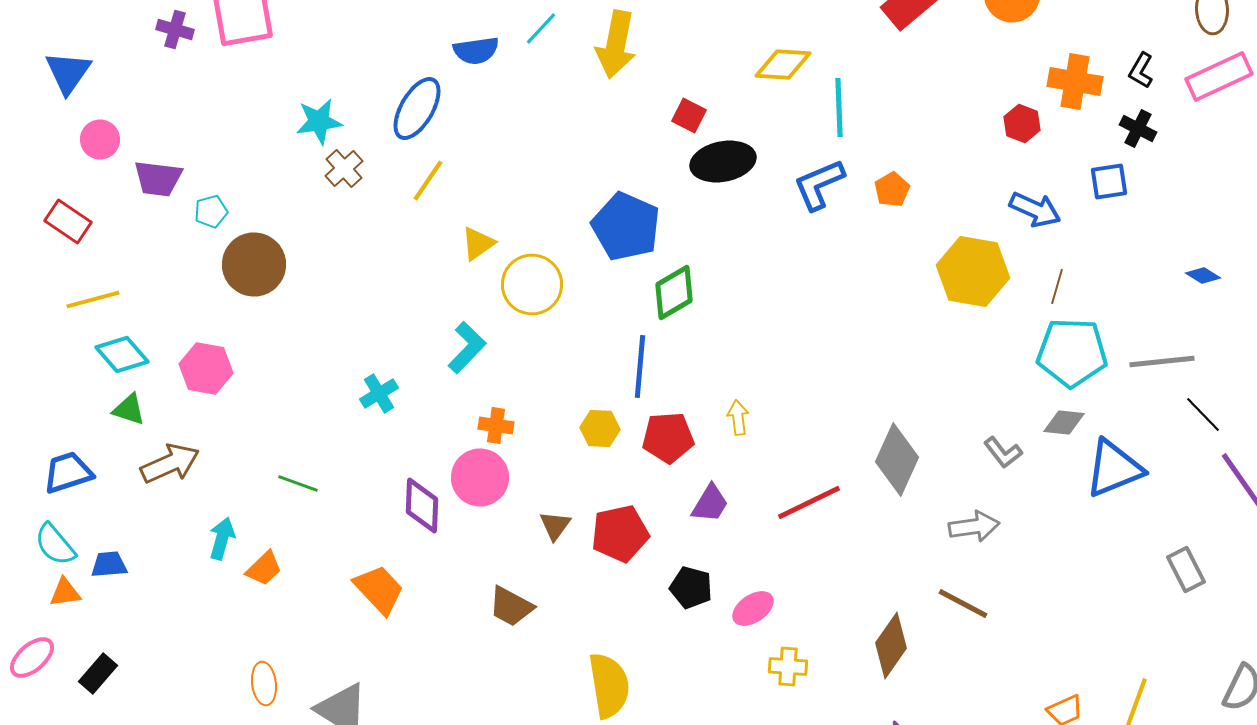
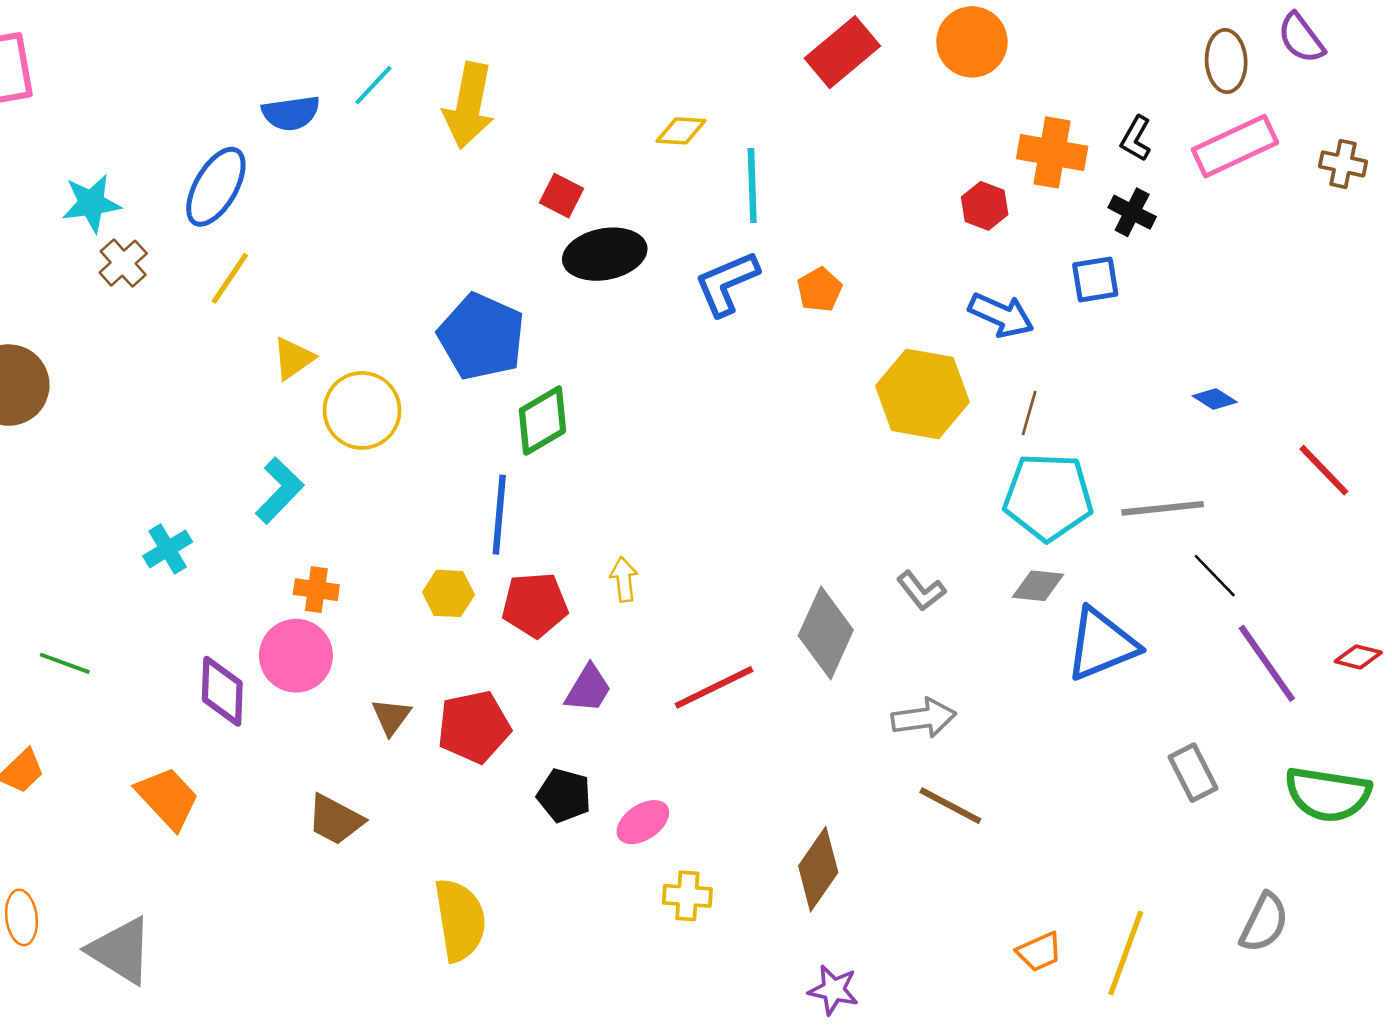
yellow diamond: (783, 64) -> (681, 131), size x0.7
gray L-shape: (1003, 452) -> (921, 591), moved
brown line: (963, 604) -> (950, 806), moved

